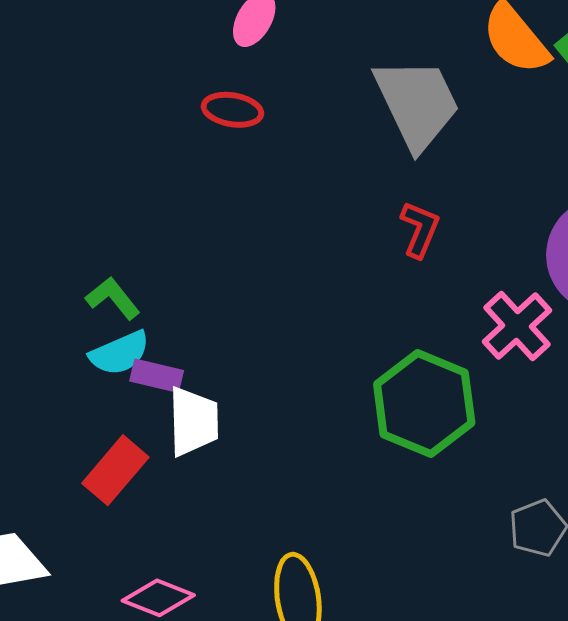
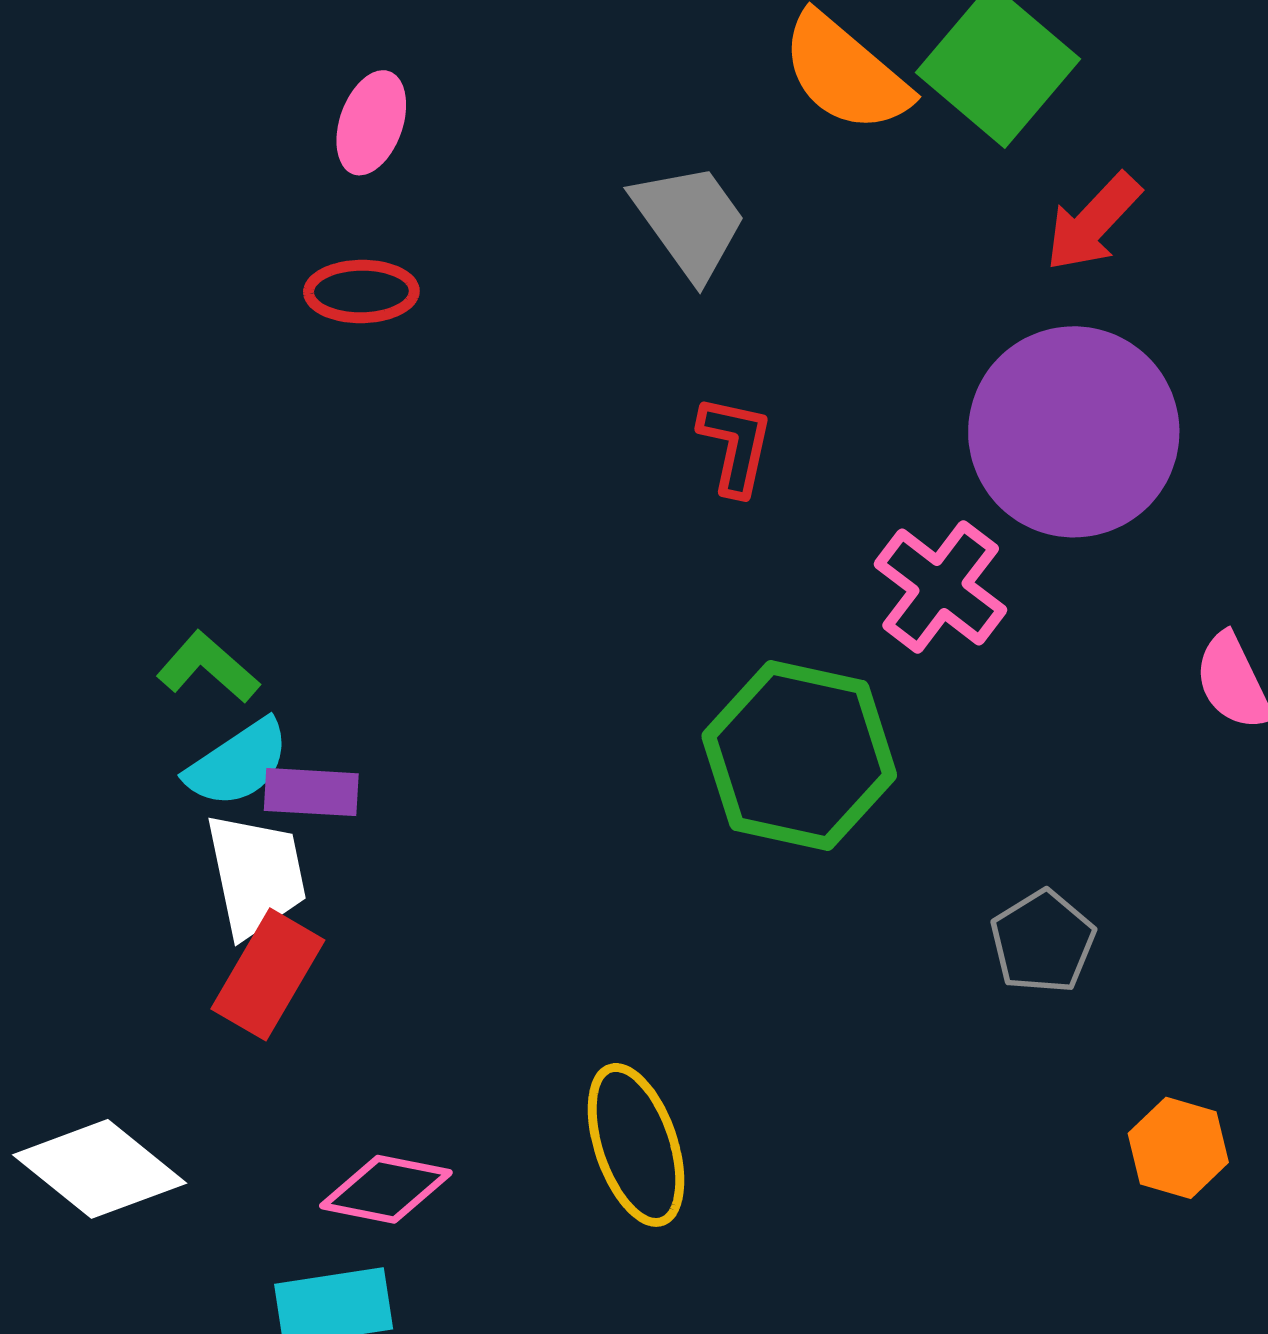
gray trapezoid: (417, 103) -> (690, 221), size x0.7
white trapezoid: (193, 421) -> (256, 875), moved

